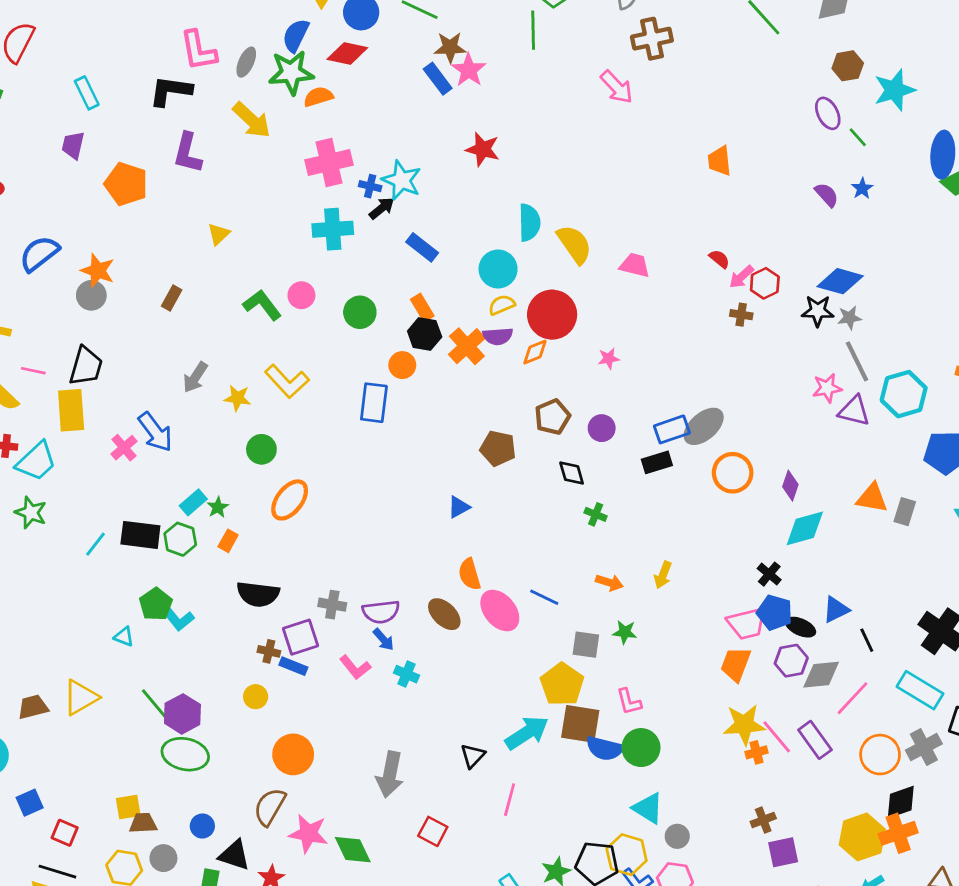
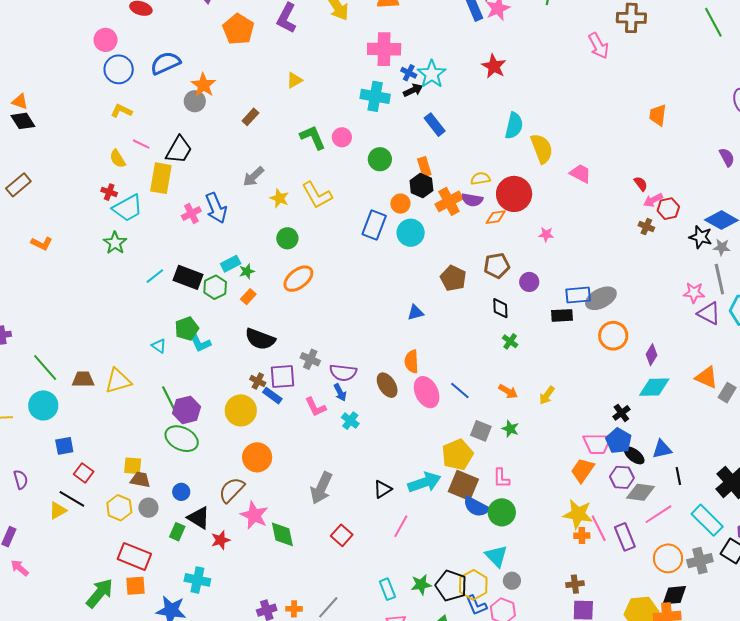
cyan circle: (498, 269) -> (411, 233), moved
yellow circle: (256, 697) -> (241, 410), size x1.8

